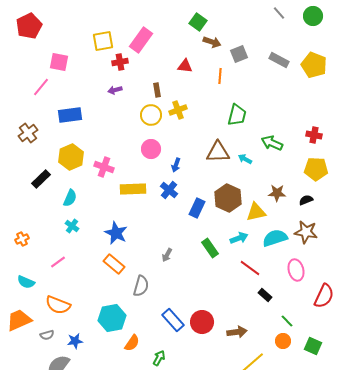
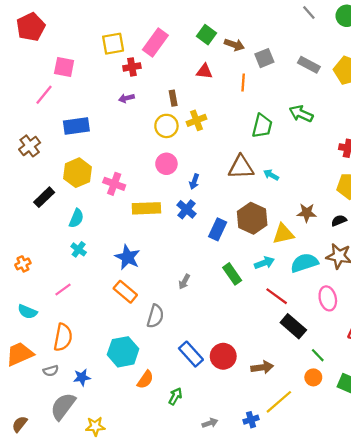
green square: (198, 22) -> (207, 35), moved
green arrow: (272, 143) -> (301, 114), moved
black rectangle: (265, 295) -> (293, 326), size x1.6
orange semicircle: (58, 305) -> (63, 337), turned -100

